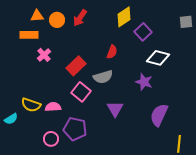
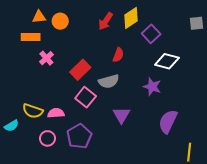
red arrow: (80, 18) -> (106, 21), moved
purple pentagon: (75, 129) -> (79, 136), turned 30
pink circle: (51, 139) -> (48, 138), moved

